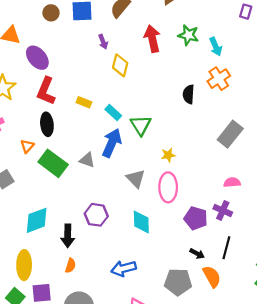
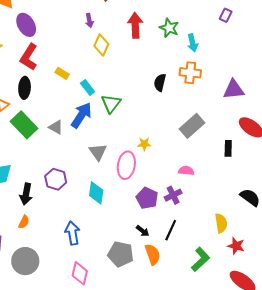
orange cross: (219, 79) -> (190, 73), turned 30
yellow star: (168, 155) -> (144, 144), moved
purple cross: (223, 210) -> (173, 195), turned 30
blue arrow: (124, 268) -> (72, 233), turned 85

